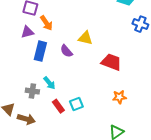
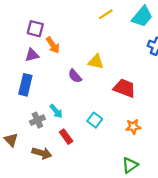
blue rectangle: (40, 51) -> (25, 85), moved
gray cross: (32, 91) -> (37, 120), turned -32
cyan square: (76, 104) -> (95, 120), moved, turned -32
brown arrow: (26, 119) -> (42, 153), moved

